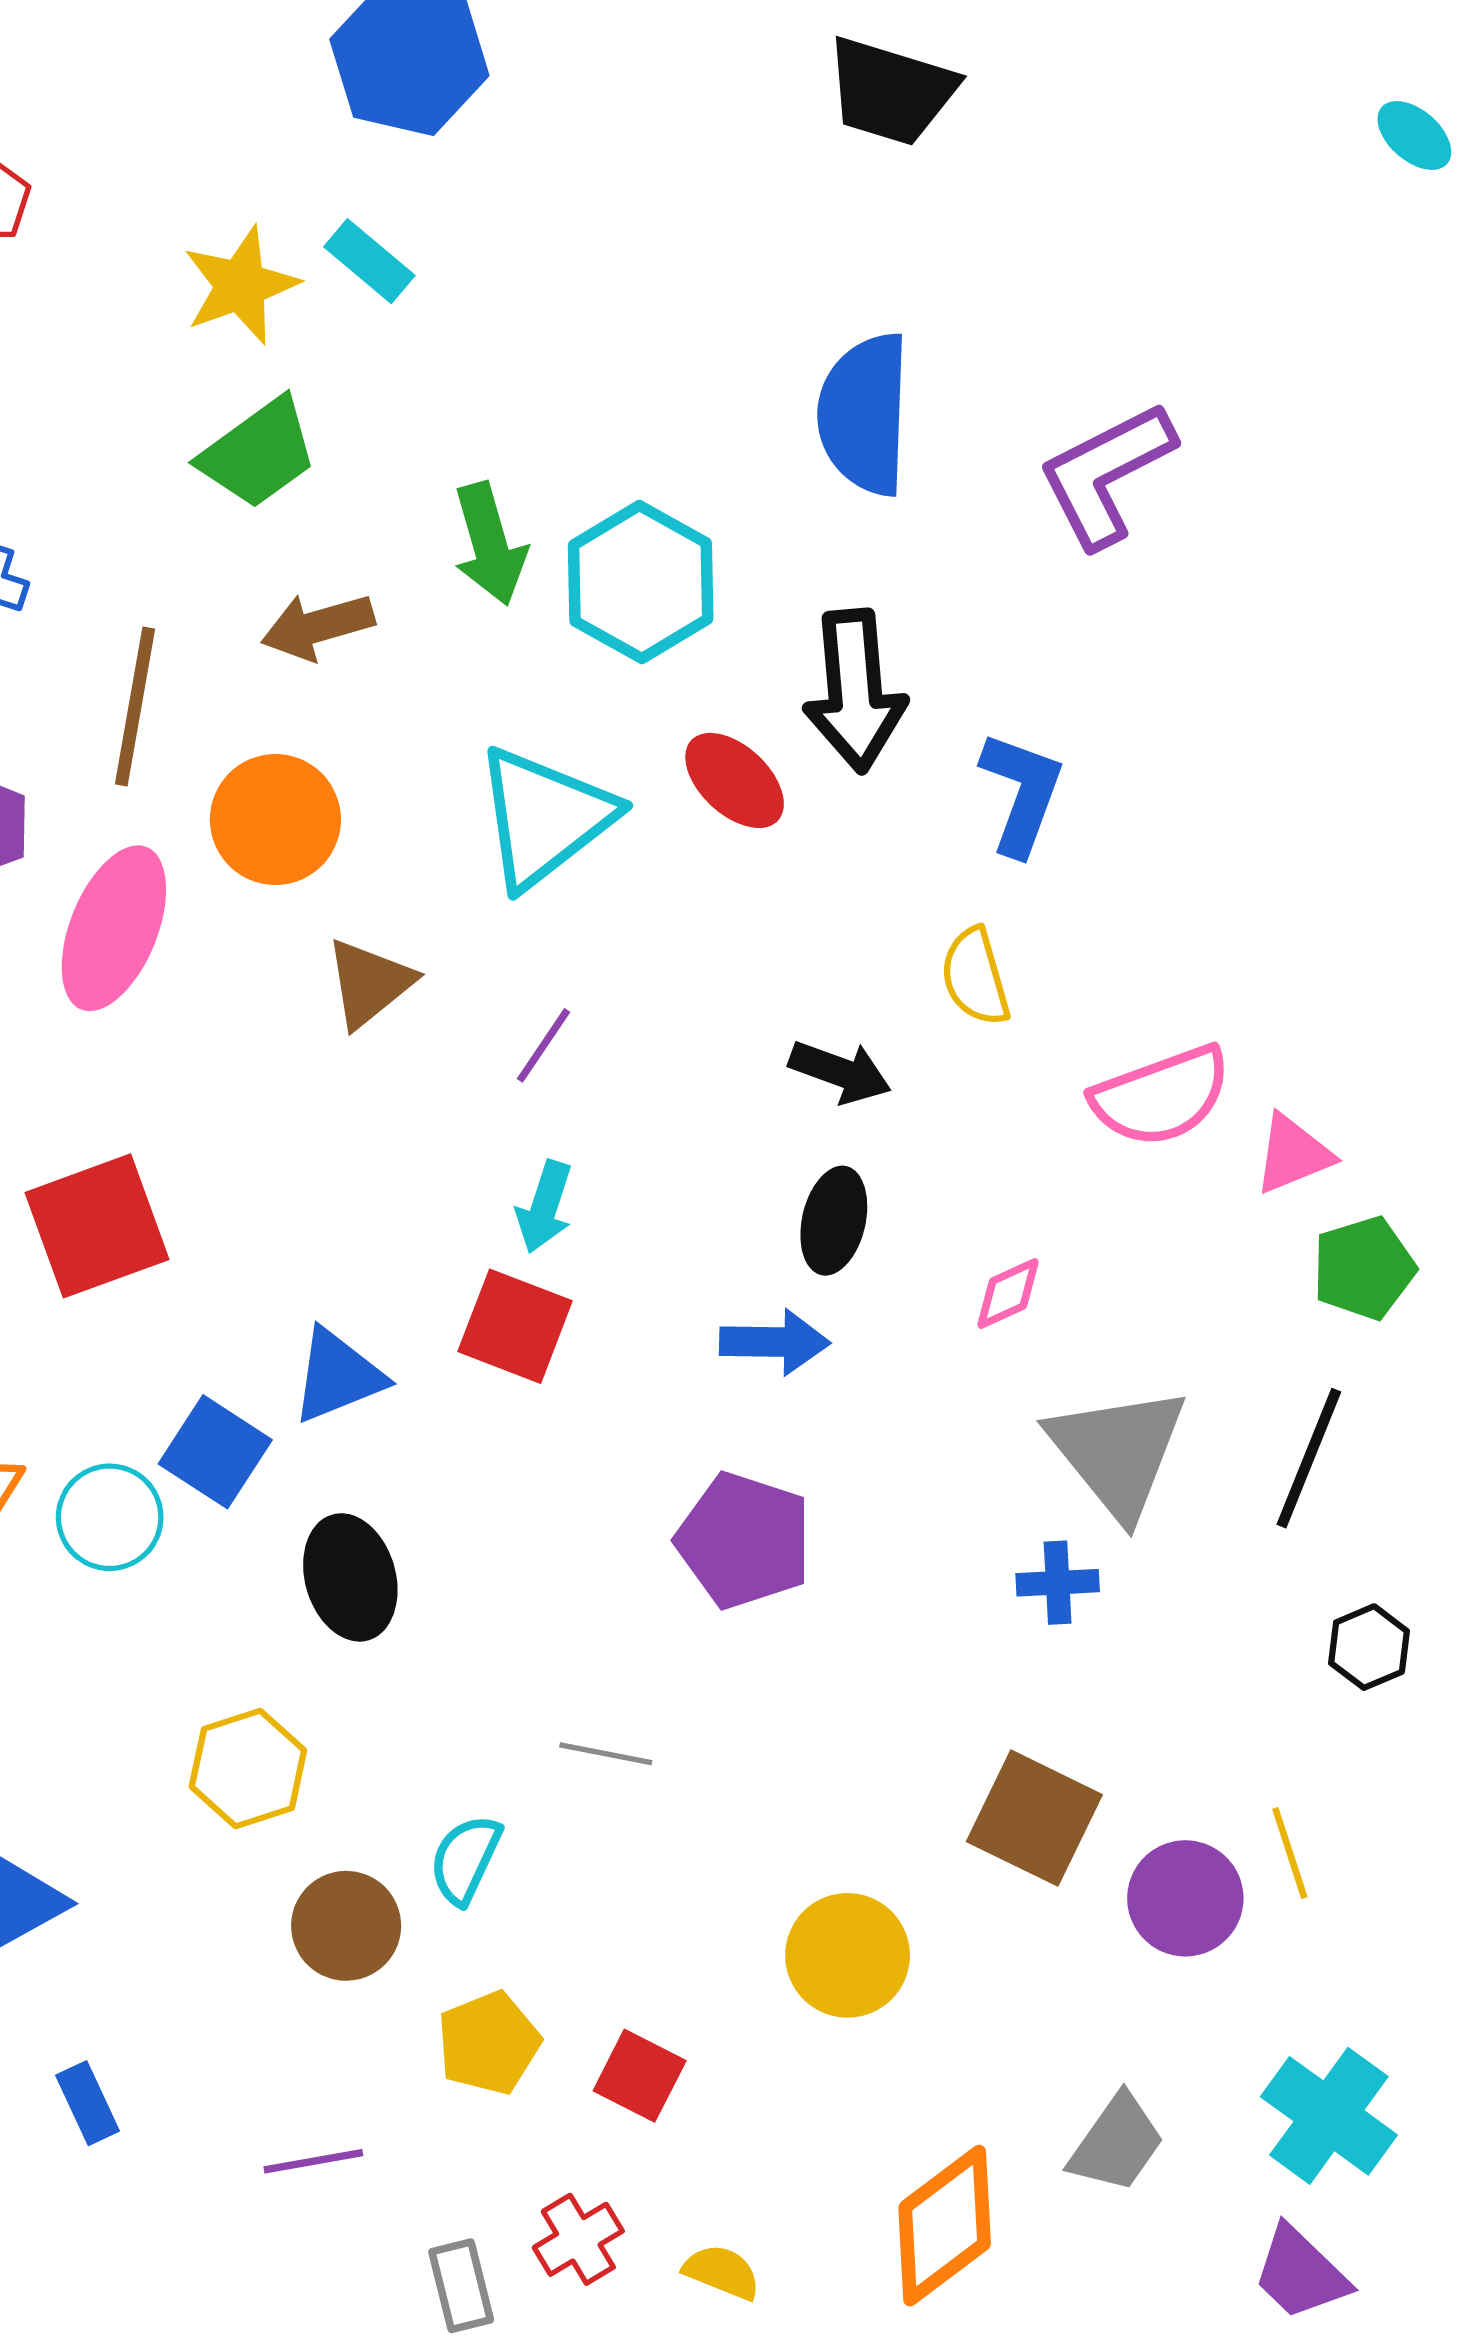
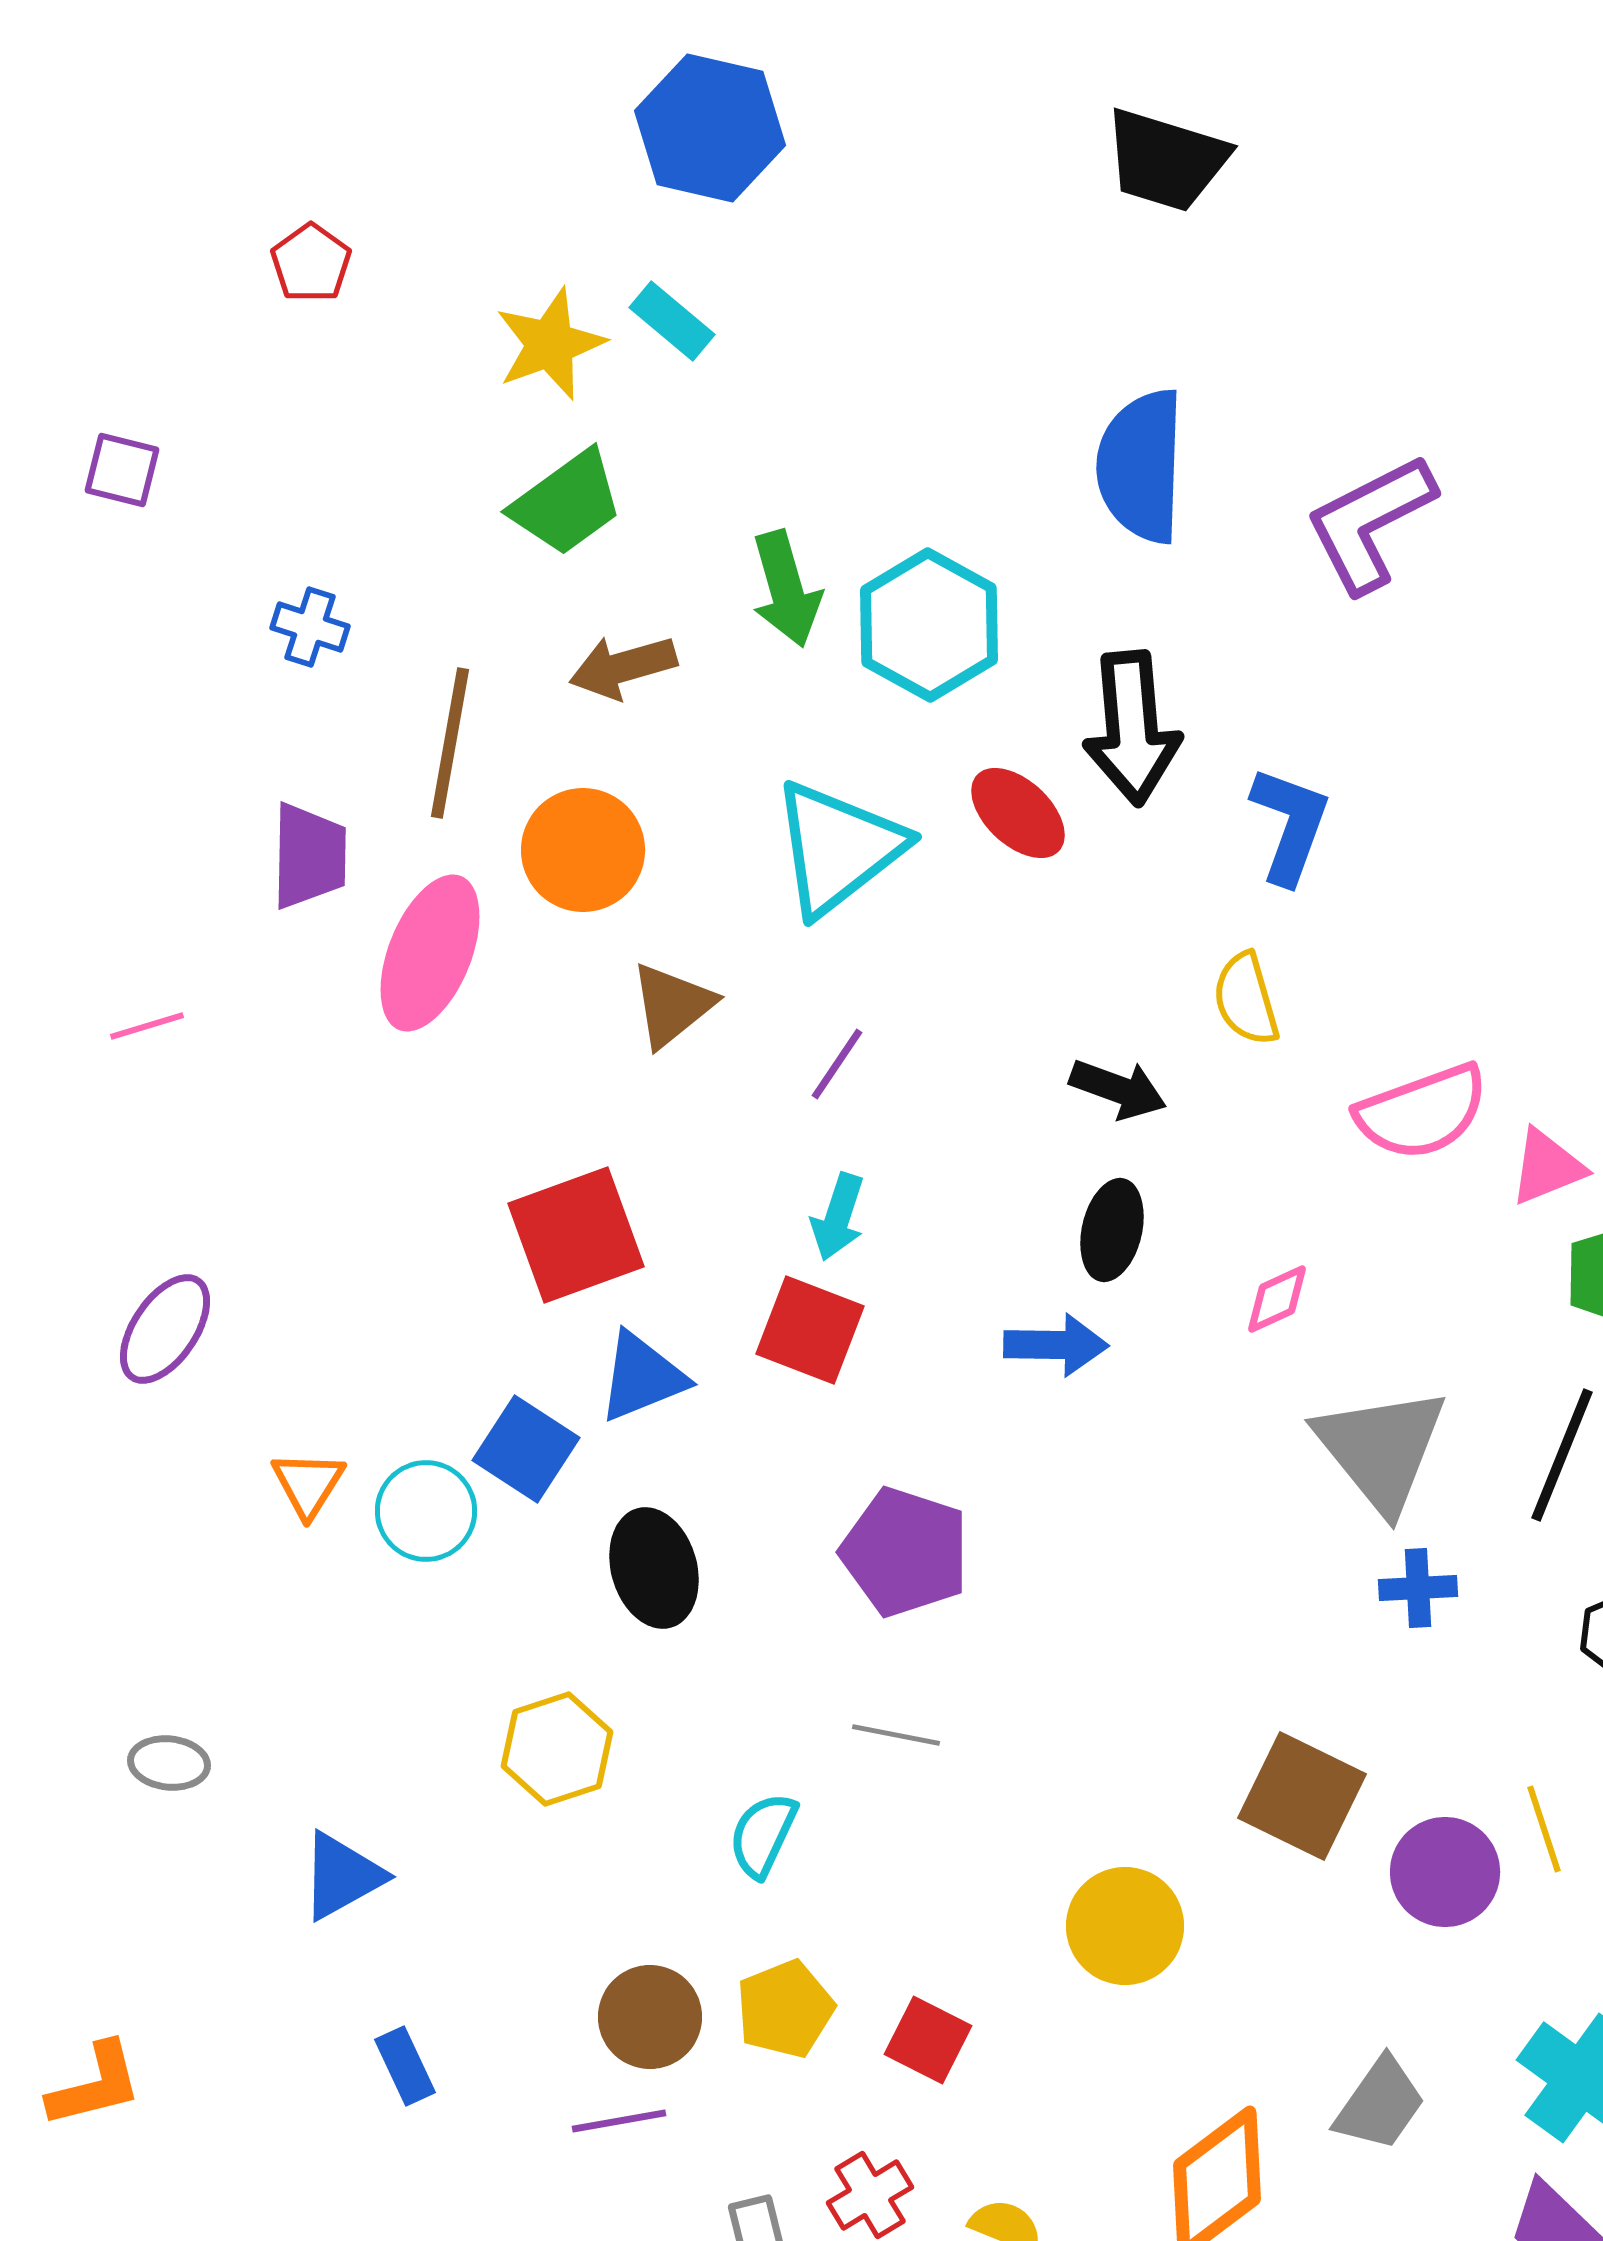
red square: (97, 1226) -> (576, 1235), moved
purple pentagon: (744, 1540) -> (905, 1552), moved
blue cross: (1058, 1583) -> (1418, 1588), moved
brown circle: (346, 1926) -> (650, 2017), moved

